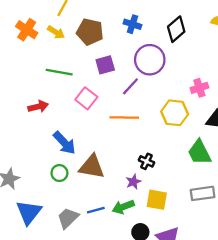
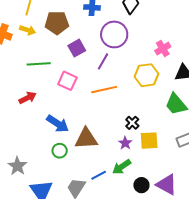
black cross: (147, 161) -> (132, 123), turned 32
yellow square: (157, 200) -> (149, 141), moved

